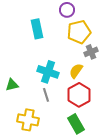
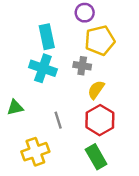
gray cross: (91, 52) -> (82, 66), moved, turned 32
cyan cross: (48, 72) -> (43, 68), moved
yellow cross: (28, 120) -> (35, 152), turned -30

